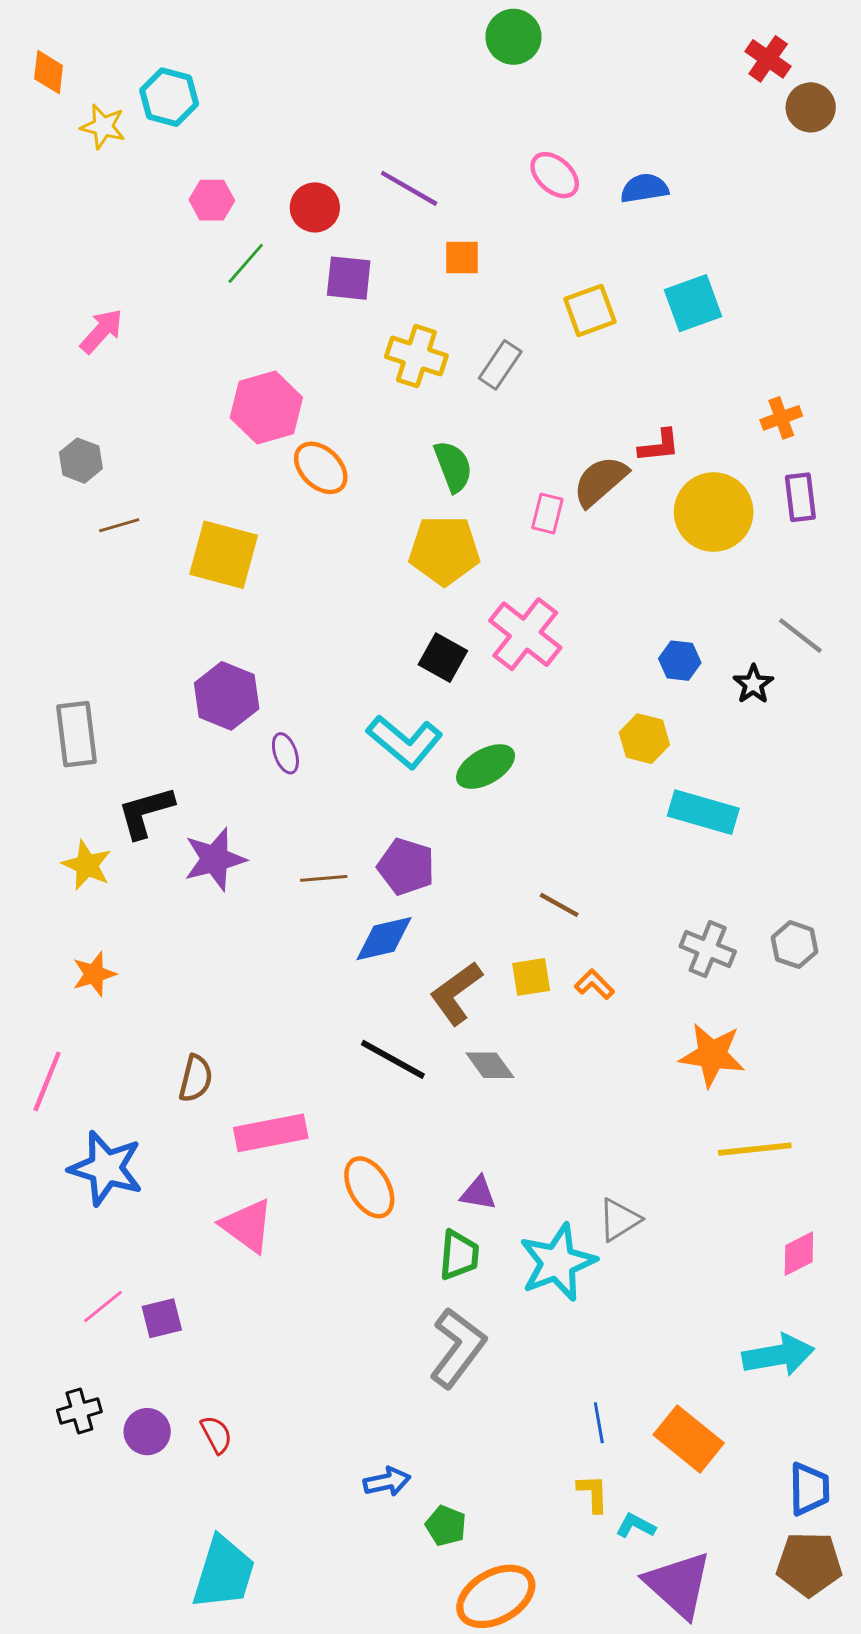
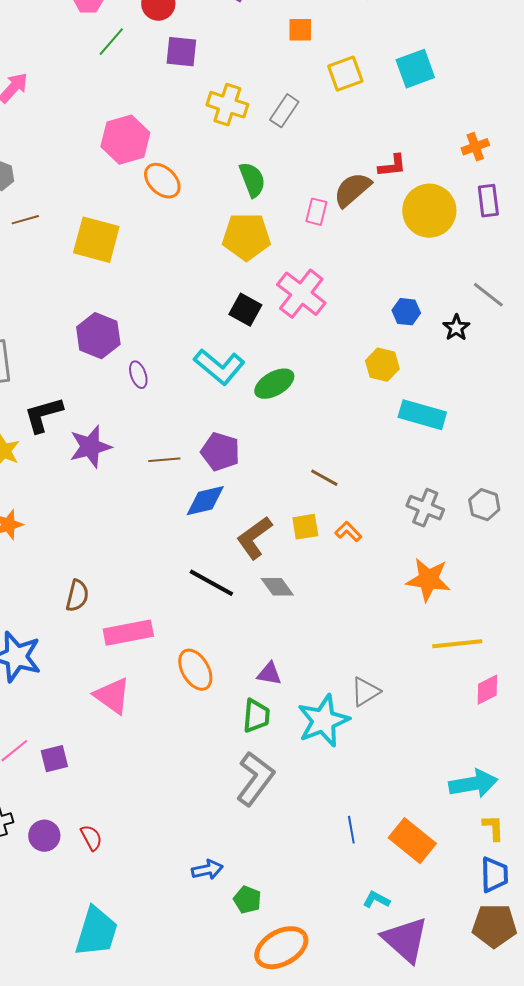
orange square: (462, 257) -> (300, 30), moved
pink diamond: (799, 1254) -> (487, 690), moved
yellow L-shape: (593, 1493) -> (493, 828), moved

